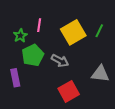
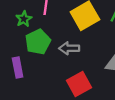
gray arrow: (60, 61) -> (69, 48), turned 150

